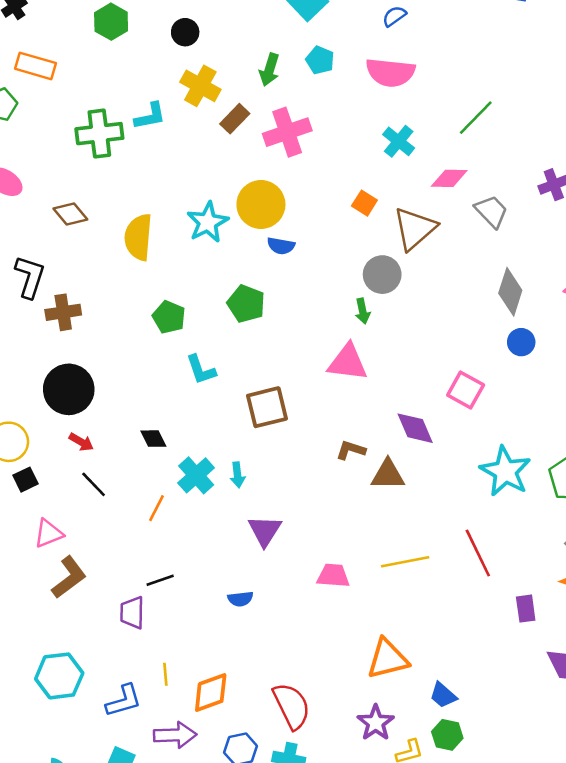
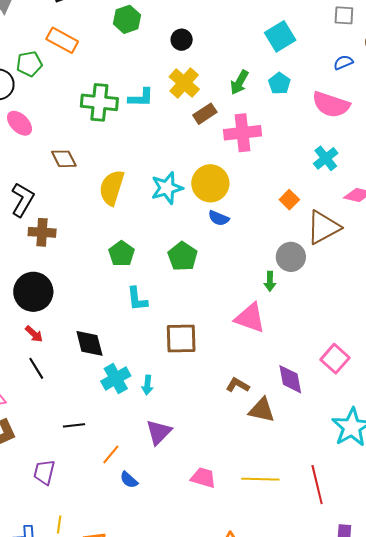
black diamond: (153, 439) -> (89, 343), size x1.5
orange line: (157, 508) -> (111, 454), moved
black line: (160, 580) -> (74, 425), moved
blue semicircle: (240, 599) -> (129, 480), turned 36

